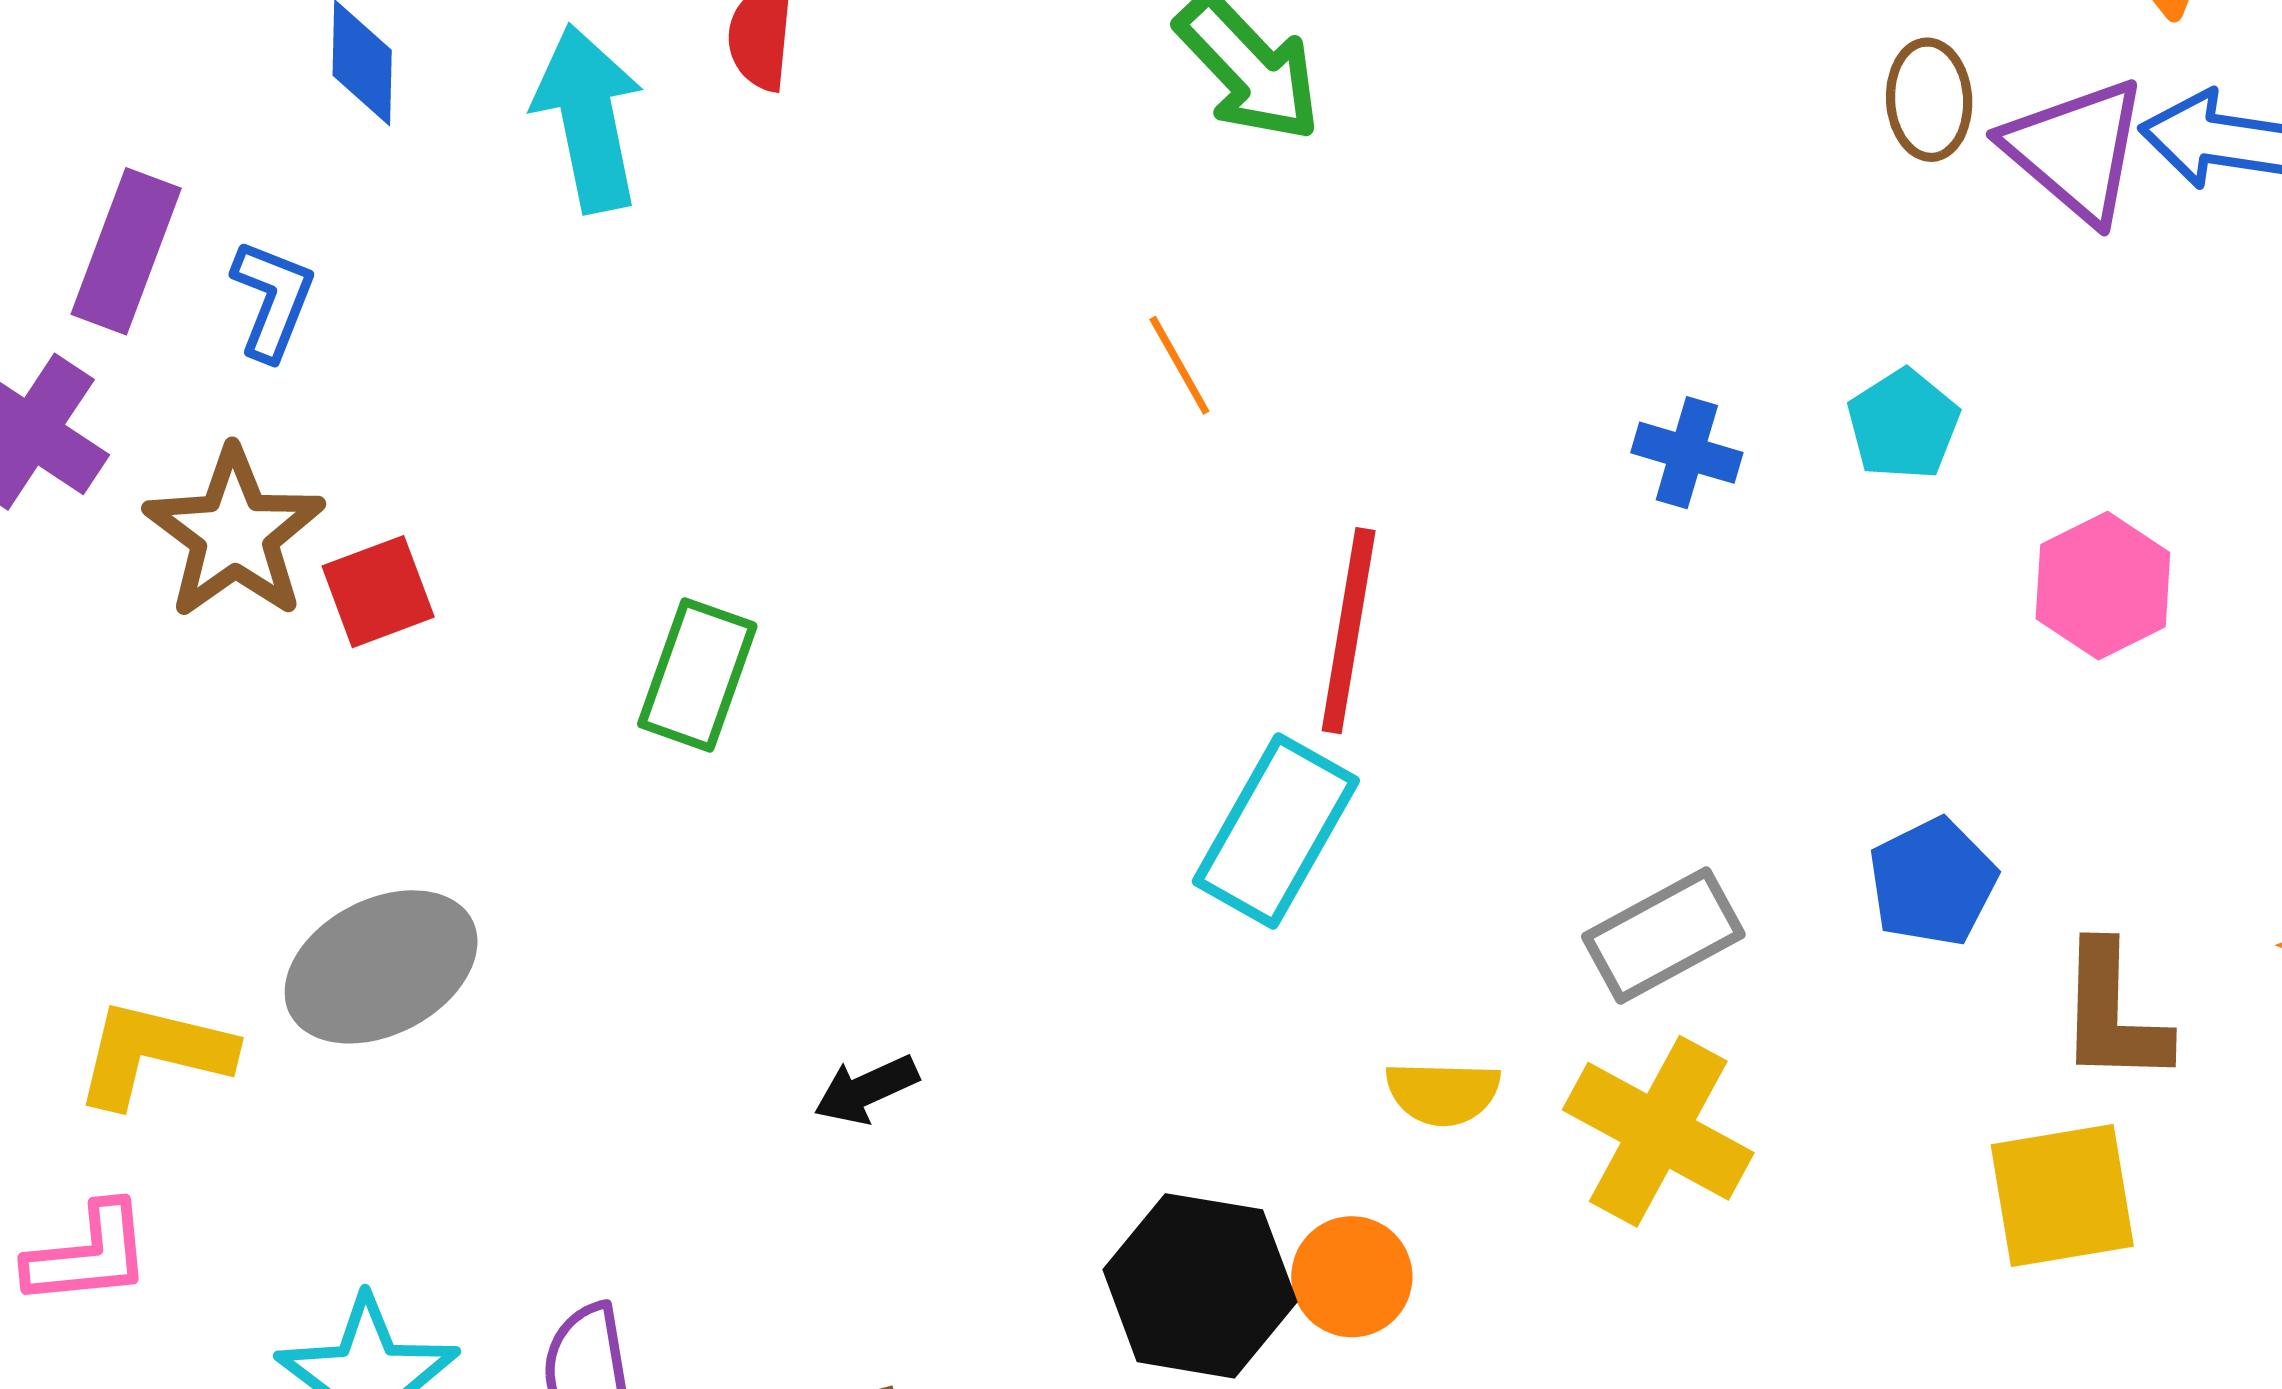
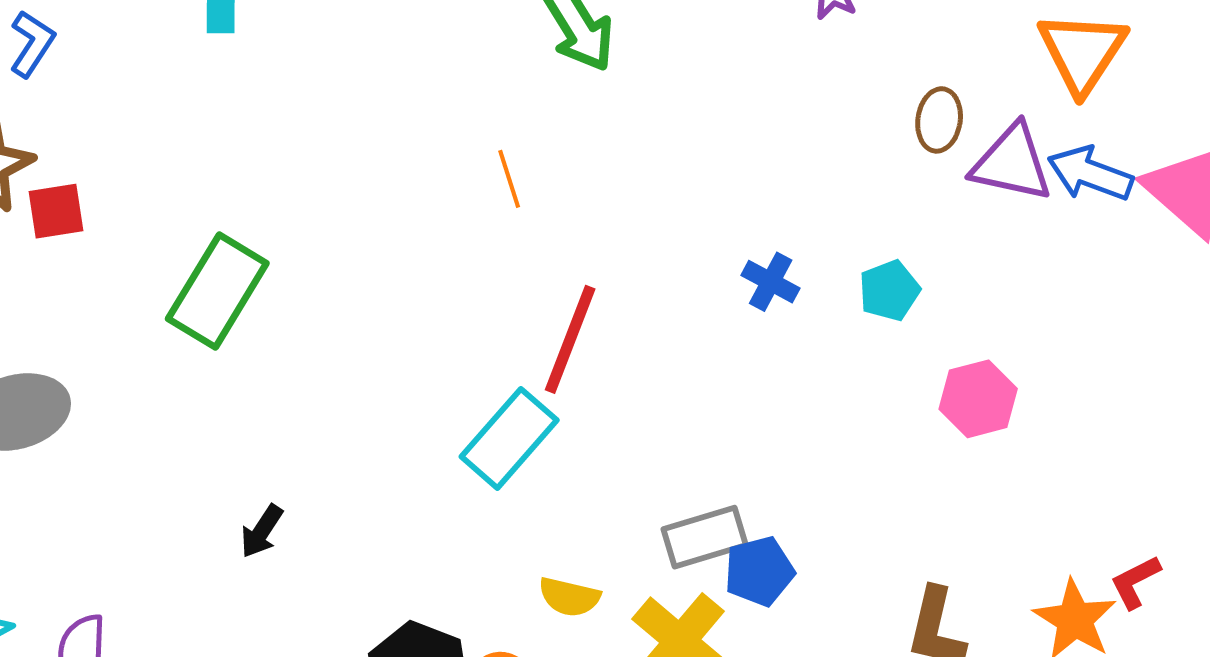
purple triangle: (2076, 150) -> (1012, 163), turned -40
green rectangle: (697, 675) -> (217, 291), size x1.4
blue pentagon: (1933, 882) -> (759, 571), moved
black arrow: (866, 1090) -> (262, 531), turned -44

